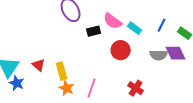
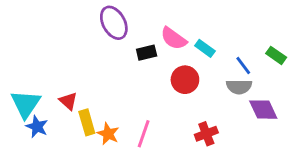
blue line: (162, 25) -> (243, 65), moved, turned -64
purple diamond: (176, 53) -> (263, 110), moved
yellow rectangle: (62, 71) -> (87, 122), moved
red cross: (136, 88) -> (206, 134), turned 35

